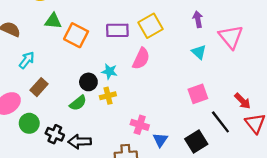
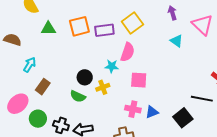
orange square: (76, 35) -> (79, 26), moved, turned -35
cyan star: (109, 71) -> (112, 66), moved
pink square: (198, 94) -> (139, 80), moved, turned 30
green semicircle: (78, 103) -> (78, 96), turned 70
black line: (220, 122) -> (202, 99), turned -35
blue triangle: (160, 140) -> (152, 112), moved, turned 40

